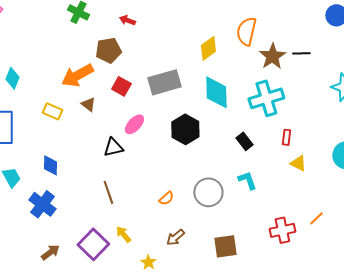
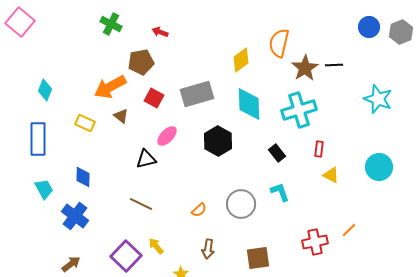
brown line: (108, 192) -> (141, 204), turned -45
brown arrow: (175, 237) -> (208, 249), turned -42
brown arrow: (50, 252) -> (71, 264), moved

